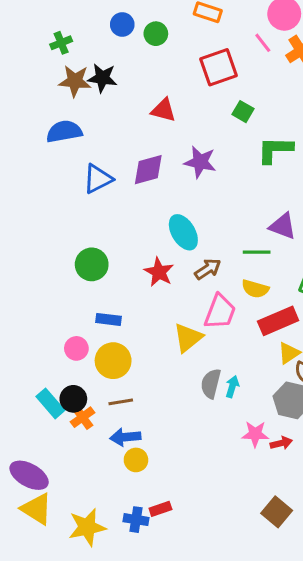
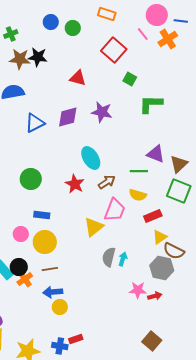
red square: (219, 67) -> (114, 50), turned -30
red rectangle: (278, 321) -> (153, 216), size x0.7

